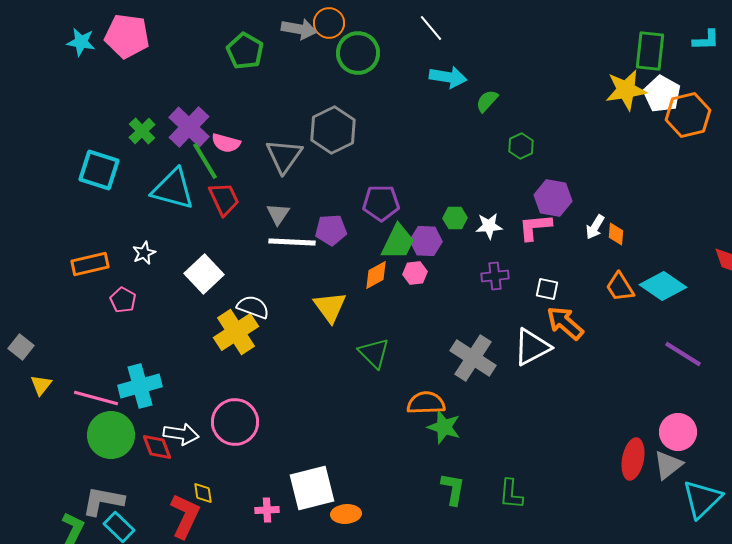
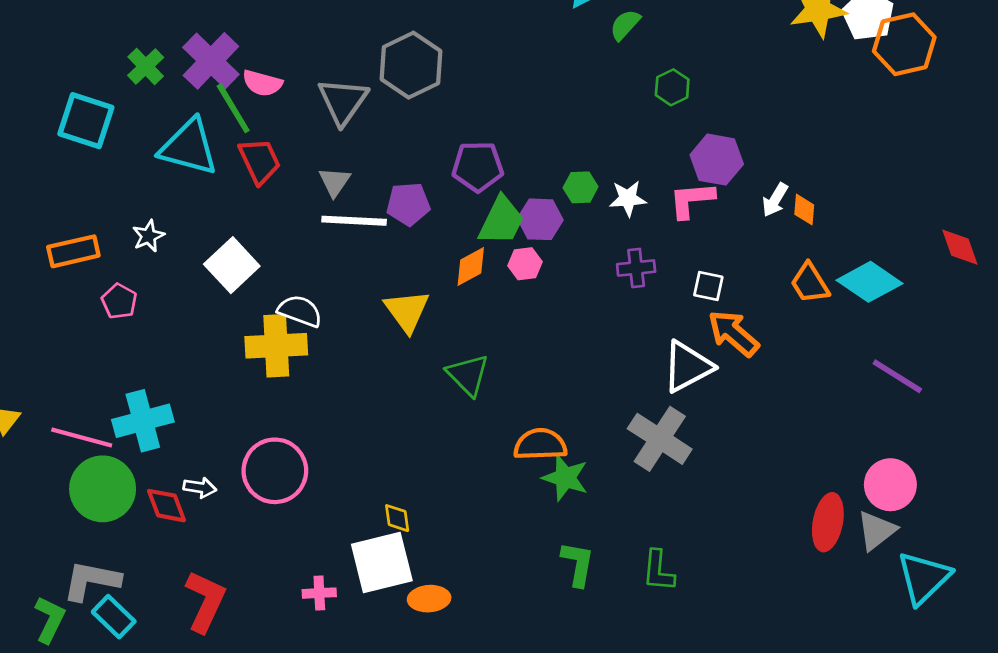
yellow cross: (236, 332) -> (276, 346), turned 30
gray cross: (473, 358) -> (660, 439), moved
white arrow: (181, 434) -> (200, 487), size x0.7
yellow diamond: (203, 493) -> (397, 518), moved

